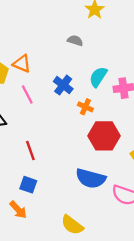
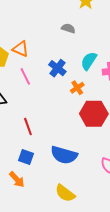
orange cross: (85, 107) -> (77, 88), turned 32
blue semicircle: (91, 178) -> (64, 155), moved

